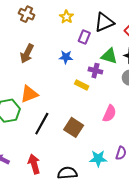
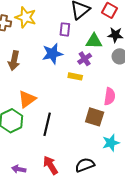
yellow star: (66, 17) -> (26, 17), moved, size x1.5
blue star: (66, 57) -> (52, 54), size x1.5
purple cross: (95, 71) -> (85, 59), turned -32
brown square: (74, 127) -> (95, 117), moved

